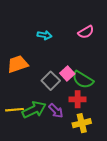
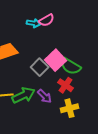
pink semicircle: (86, 32) -> (46, 20), moved
pink square: (67, 73) -> (56, 60), size x1.5
red cross: (78, 99) -> (66, 85), turned 35

